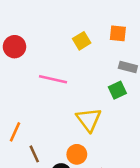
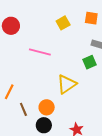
yellow triangle: (89, 120) -> (67, 84), turned 30
orange circle: (77, 154) -> (47, 107), moved

